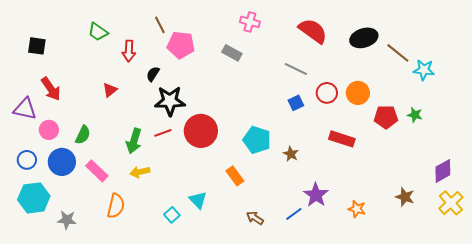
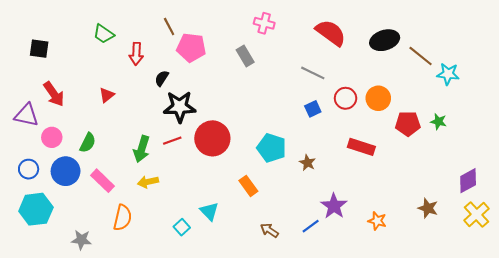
gray rectangle: (232, 53) -> (245, 56), turned 30
red triangle: (110, 90) -> (107, 95), moved
gray star: (67, 220) -> (81, 240), moved

